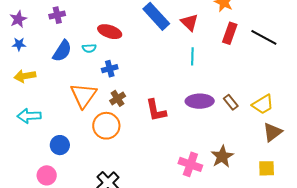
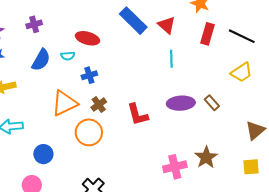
orange triangle: (83, 95) -> (64, 103), turned 32
yellow trapezoid: (263, 104) -> (242, 72), moved
pink cross: (190, 164) -> (175, 167), turned -30

